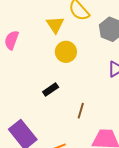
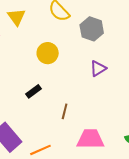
yellow triangle: (55, 25) -> (16, 17), moved

